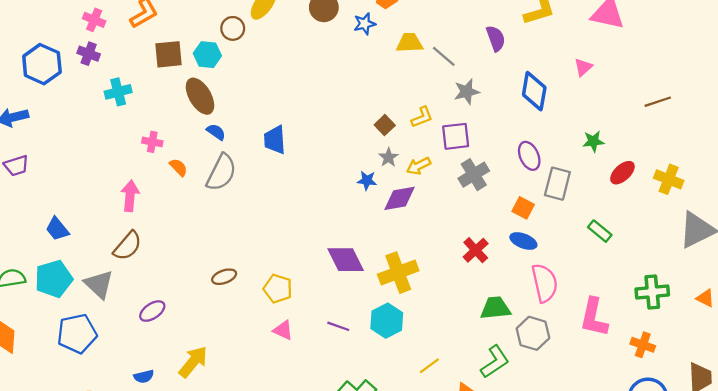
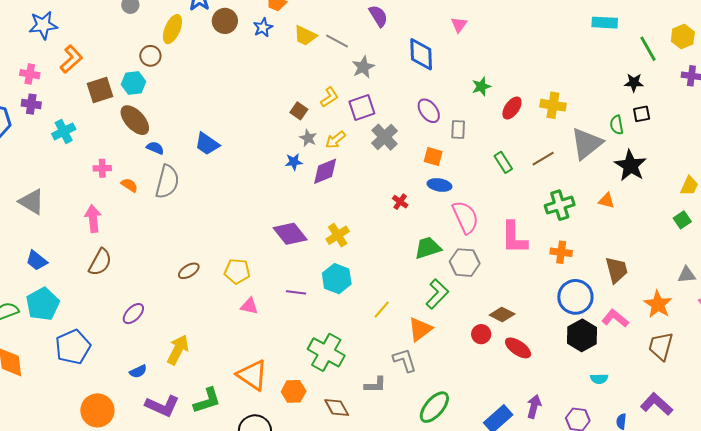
yellow trapezoid: (410, 43) -> (305, 36), turned -140
brown line: (658, 102) -> (543, 159), moved
blue trapezoid: (275, 140) -> (207, 144), turned -40
gray rectangle: (557, 184) -> (458, 129), size x0.7
green rectangle: (600, 231) -> (503, 162), turned 30
red cross: (476, 250) -> (400, 202), size x0.7
yellow cross: (398, 273) -> (338, 235), size x0.7
gray triangle: (99, 284) -> (32, 202), moved

